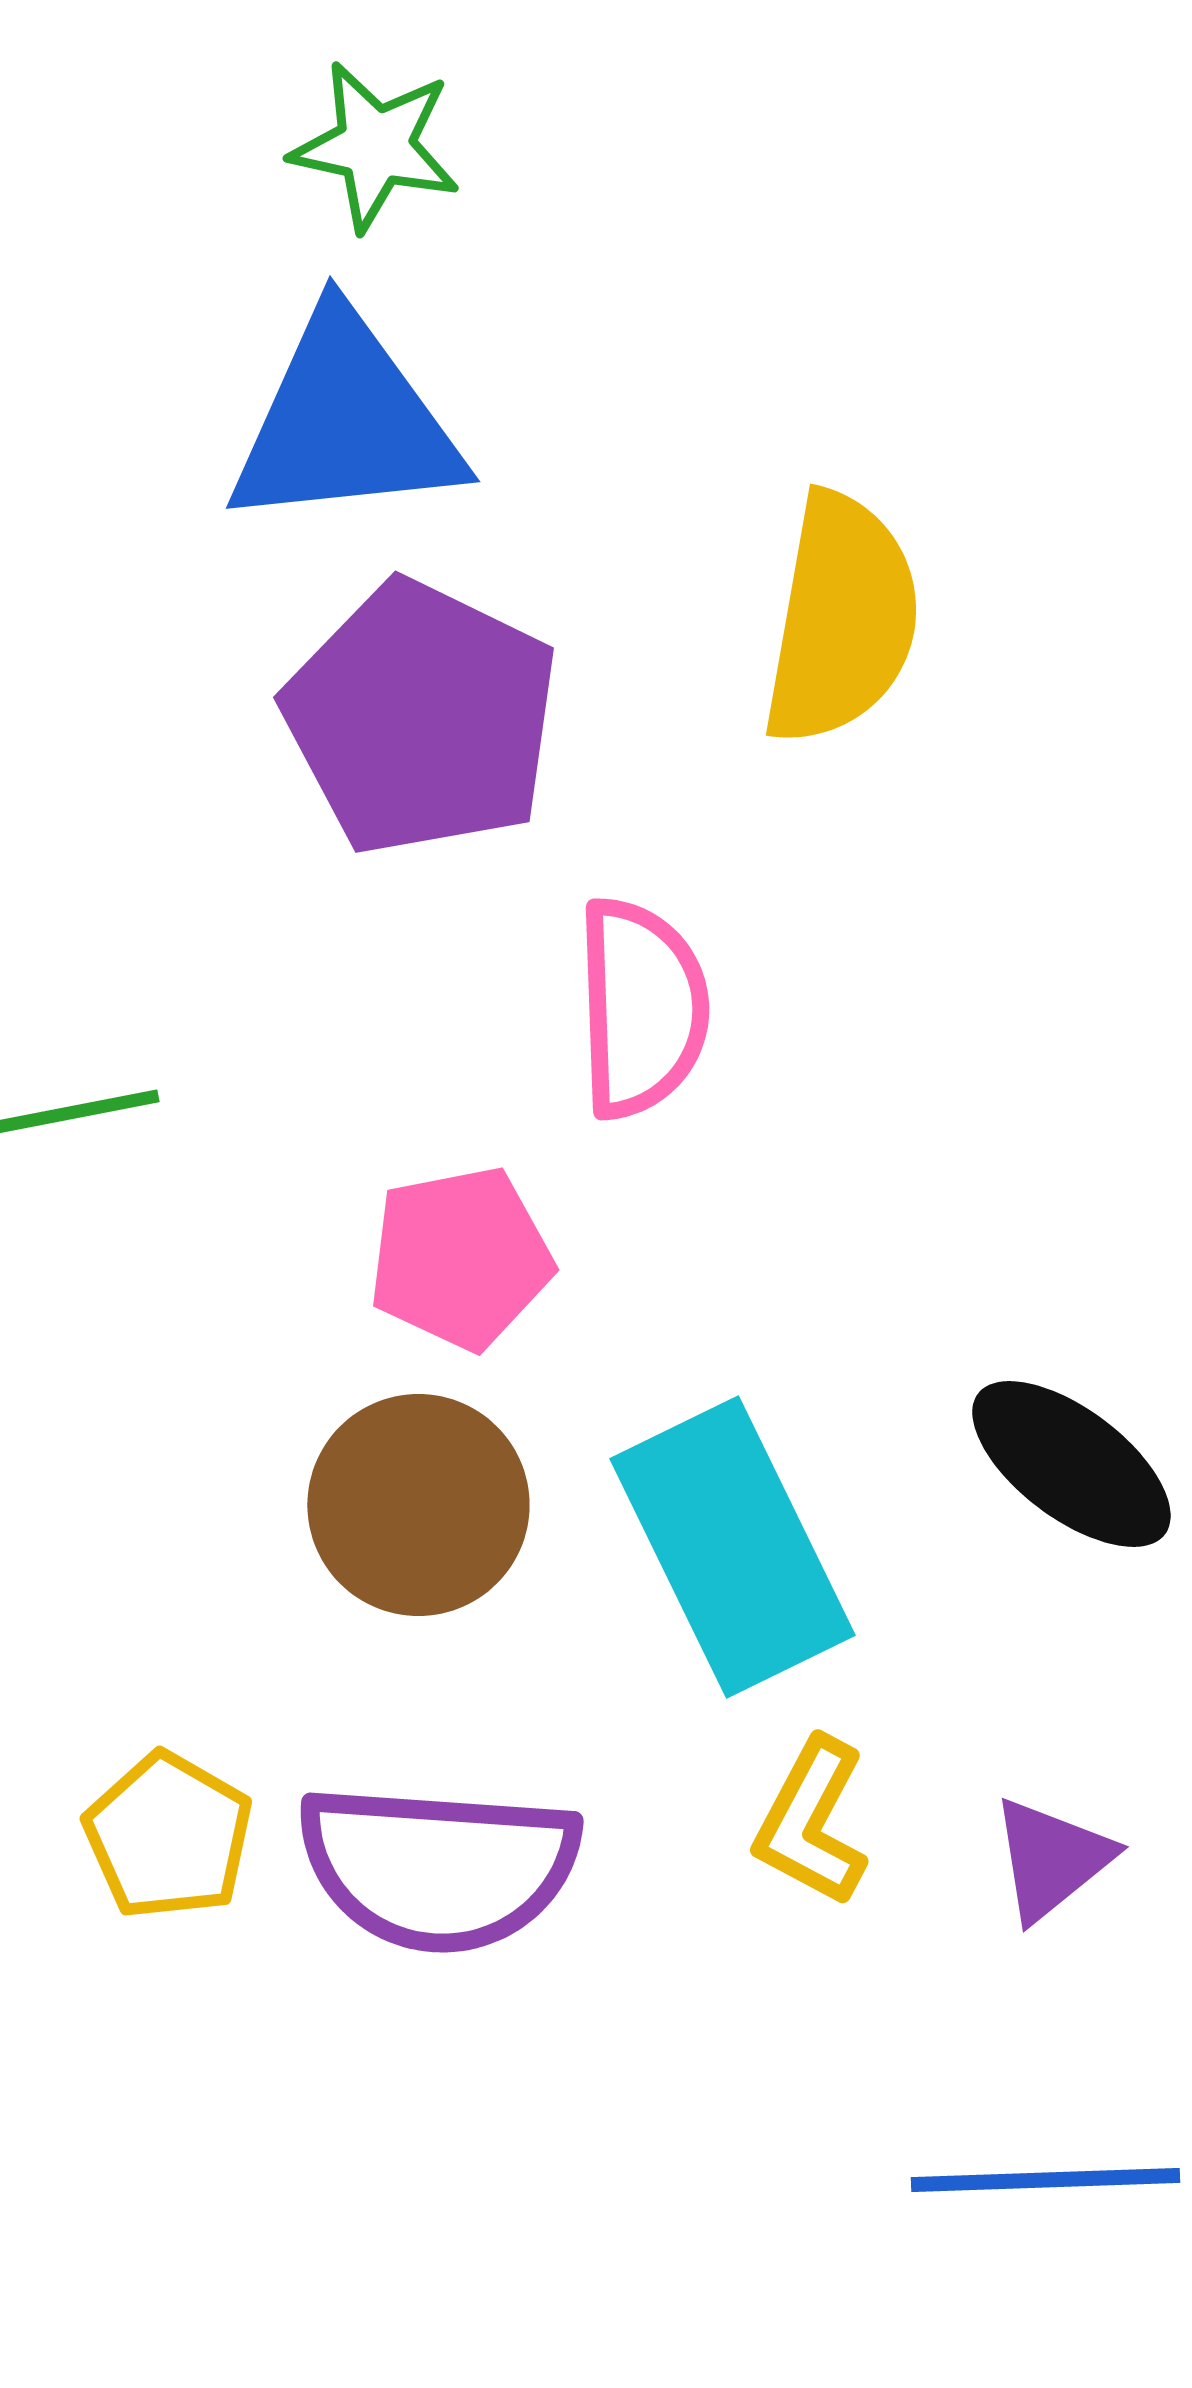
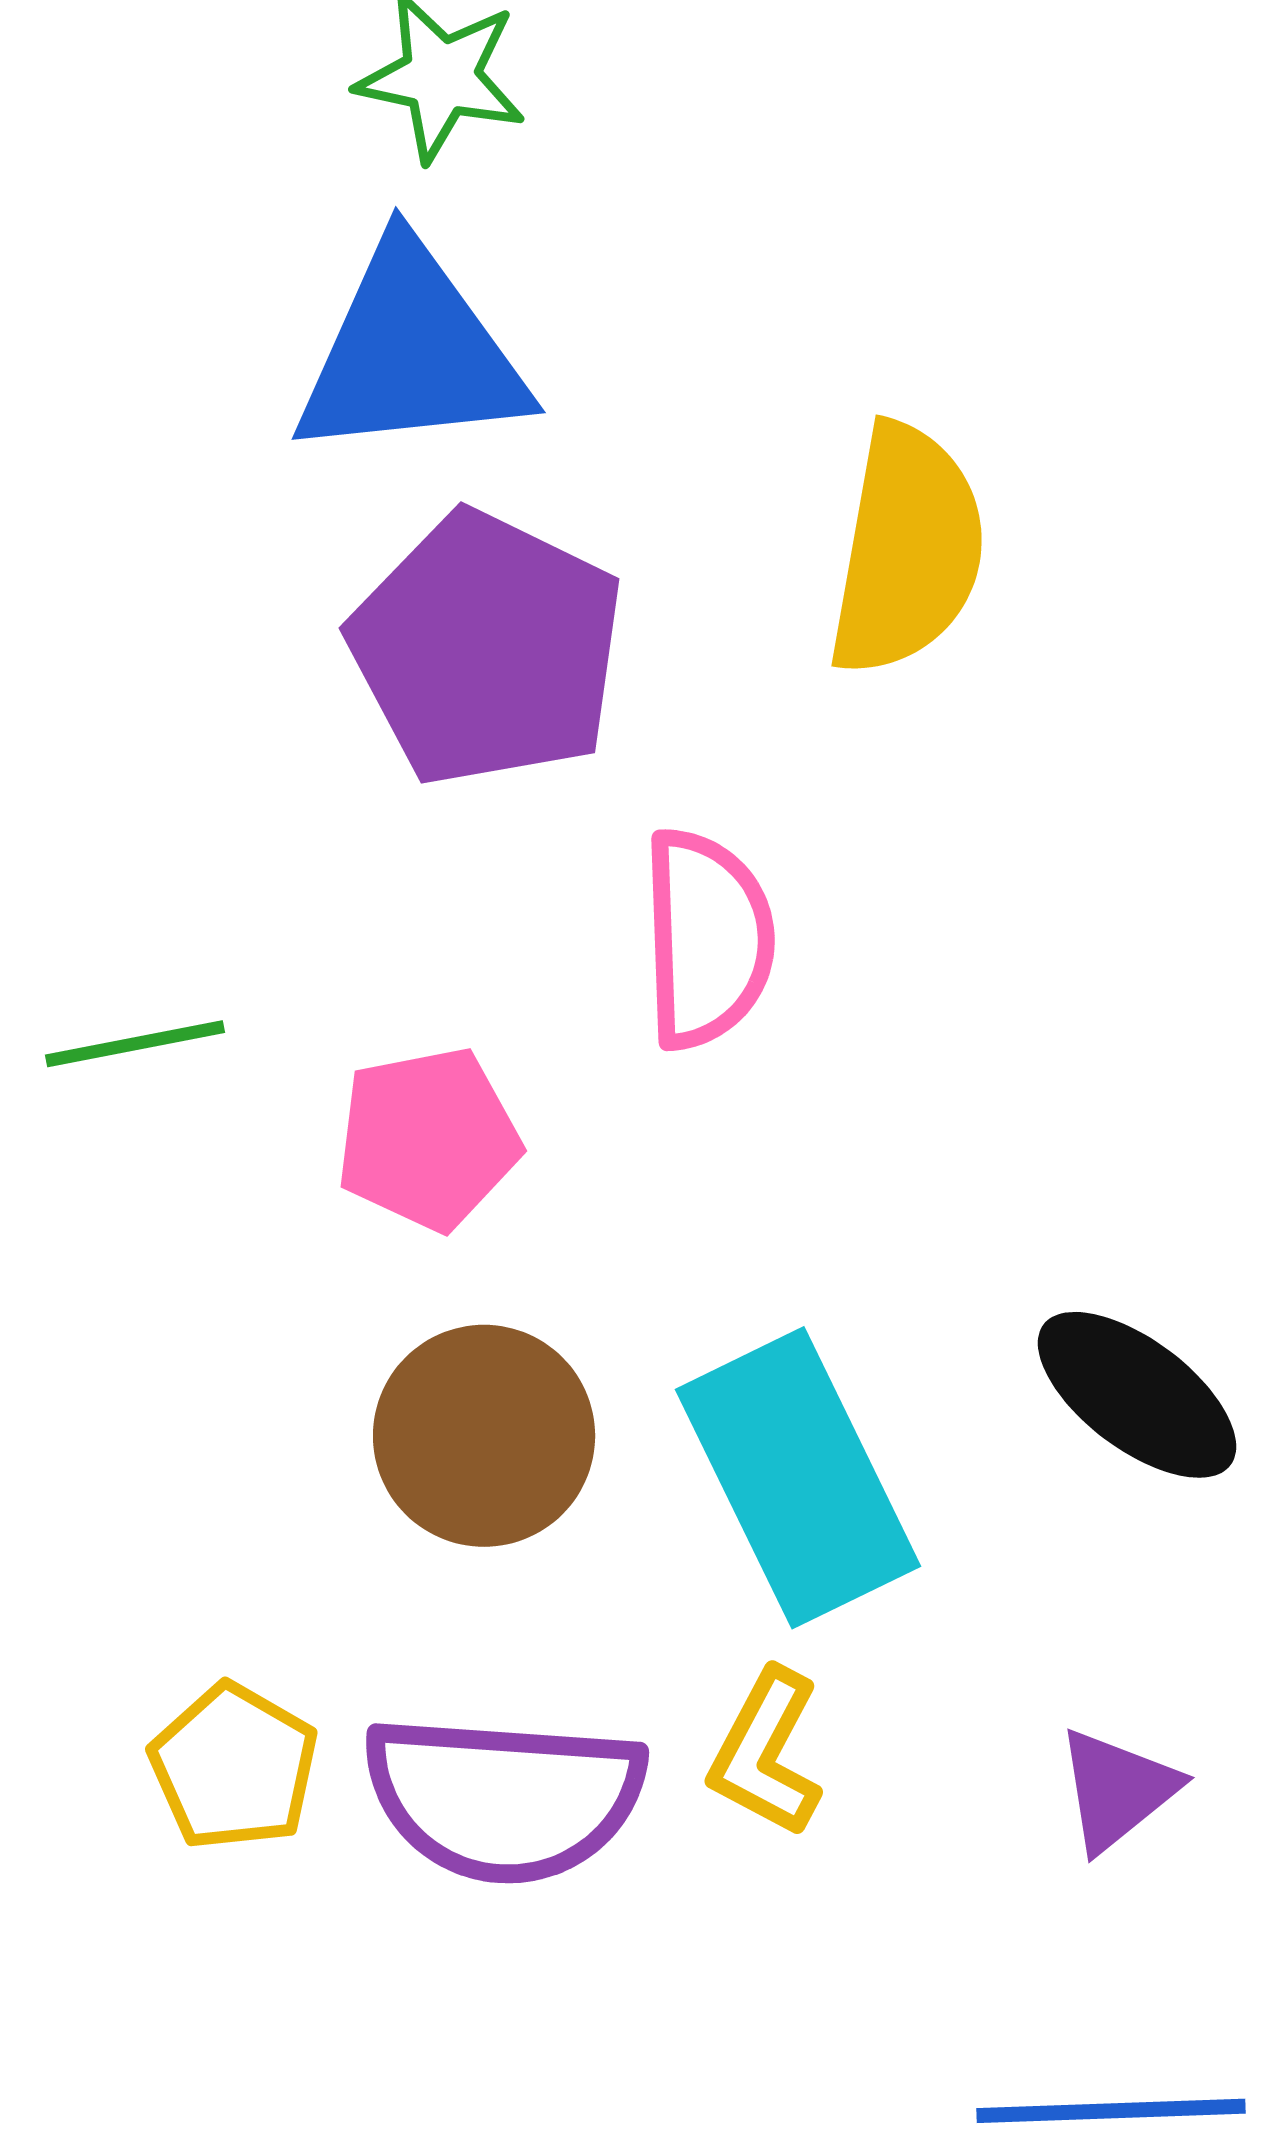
pink pentagon: (460, 1258) -> (428, 1139), moved
yellow L-shape: (811, 1822) -> (766, 1753), moved

